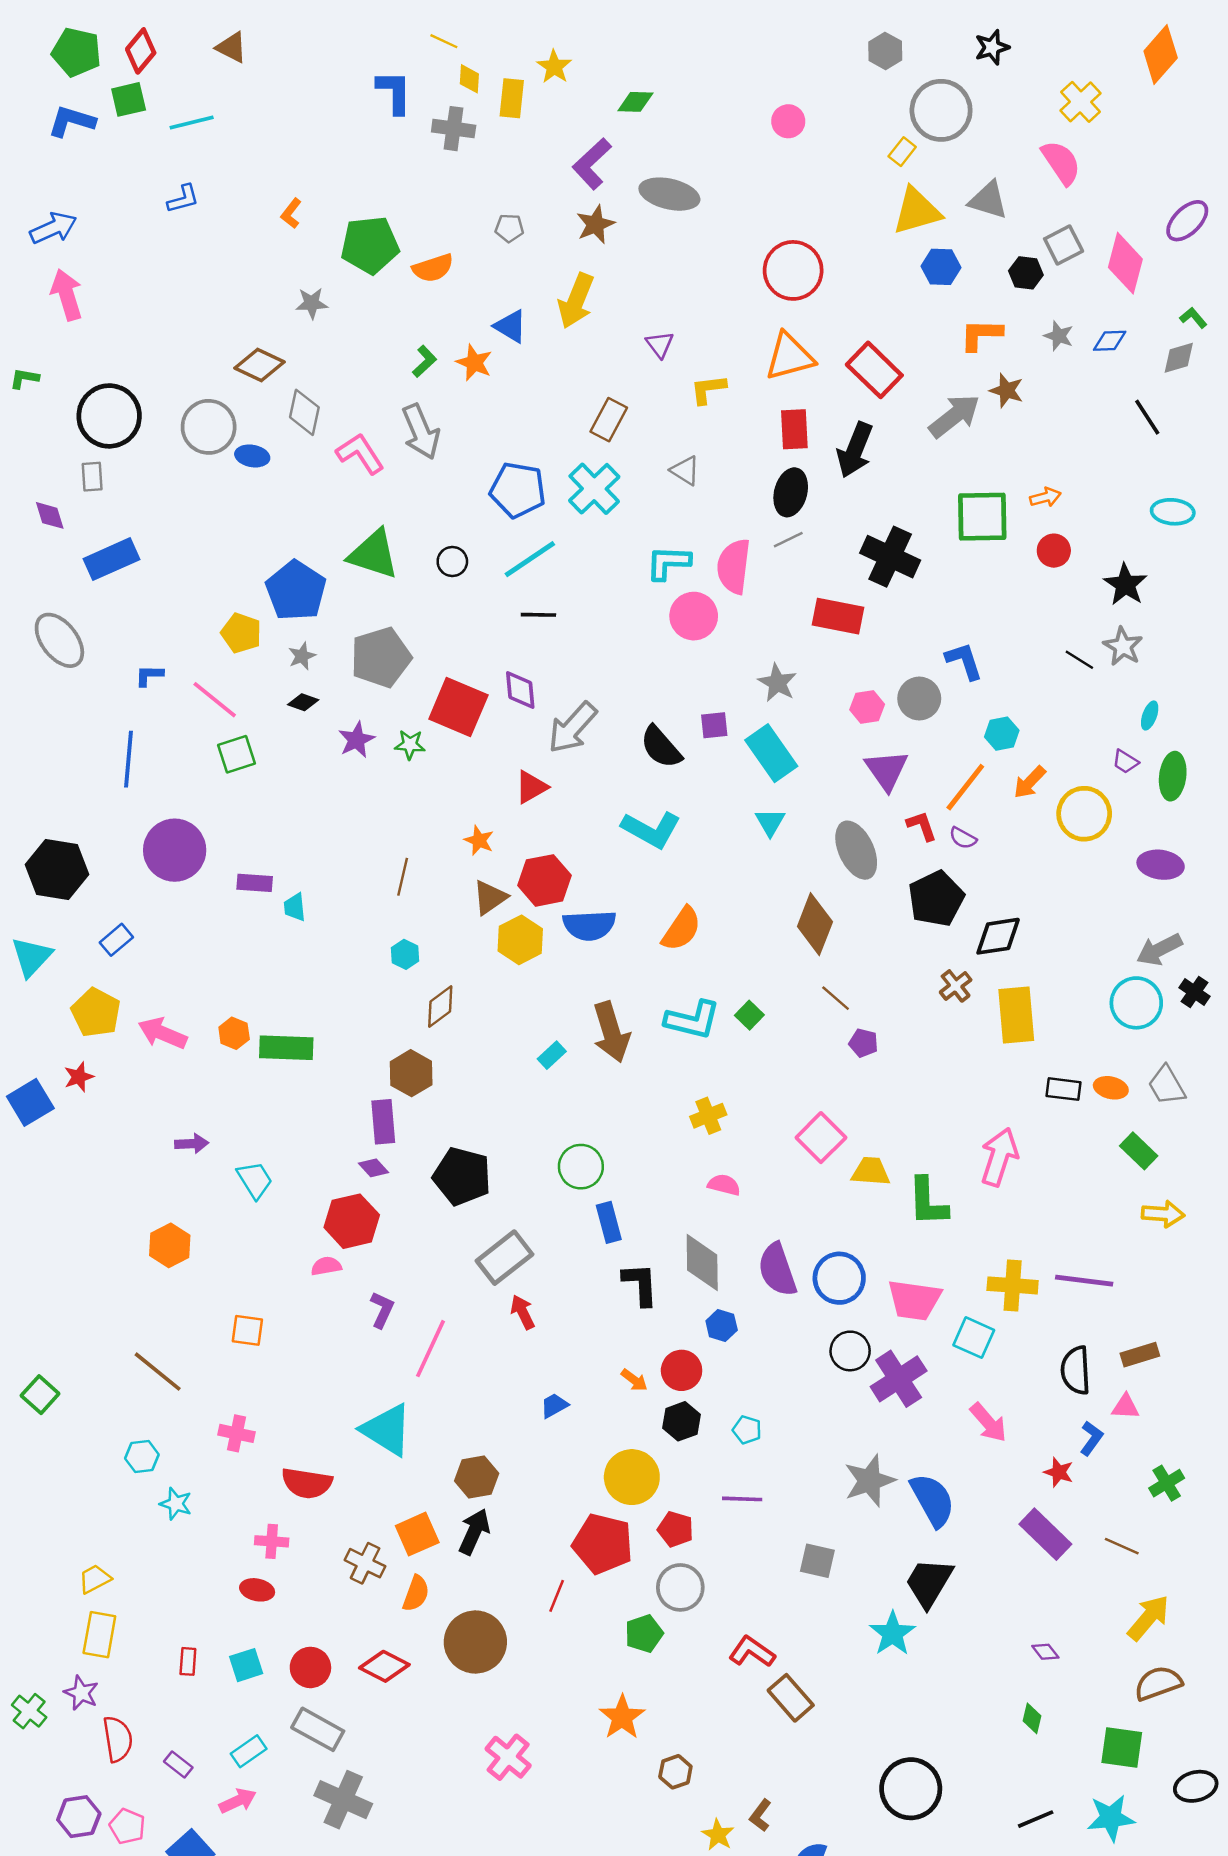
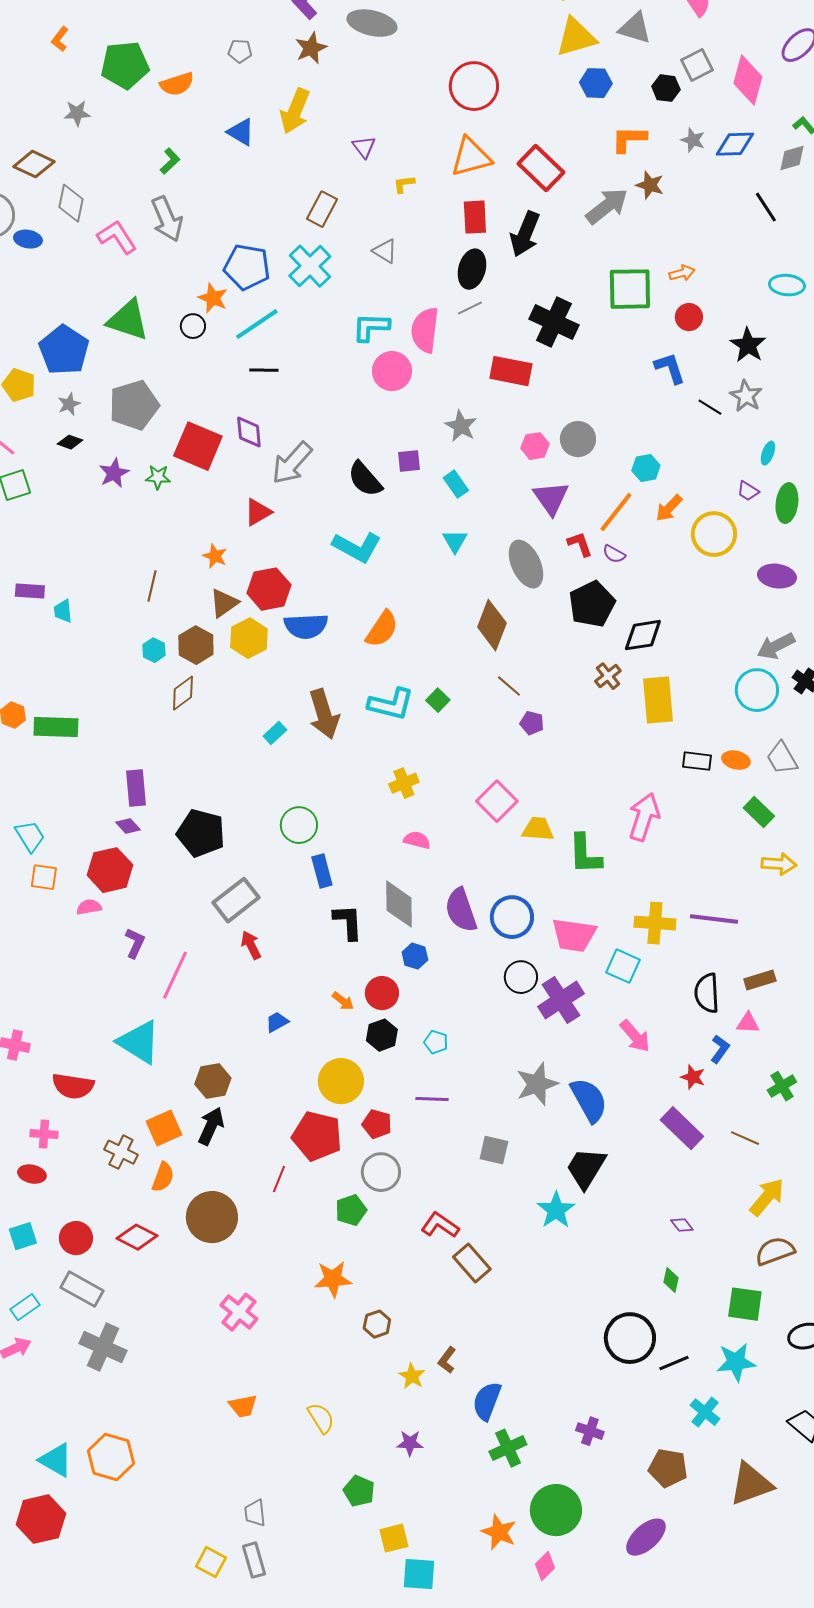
blue diamond: (1110, 341) -> (735, 144), size x1.4
orange star: (474, 363) -> (213, 298), moved
yellow L-shape: (708, 389) -> (404, 184), size x0.7
blue L-shape: (964, 661) -> (670, 368), moved
cyan rectangle: (771, 753) -> (456, 484), size x0.6
brown hexagon: (411, 1073) -> (196, 645), moved
orange square: (247, 1330) -> (44, 877), moved
orange star: (622, 1717) -> (333, 1279), turned 30
black circle: (911, 1789) -> (630, 1338), moved

